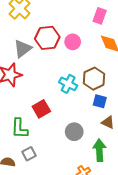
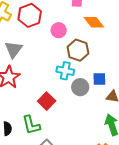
red hexagon: (47, 38) -> (30, 15), moved
brown hexagon: (94, 79) -> (78, 50), moved
gray circle: (74, 132) -> (80, 87), moved

